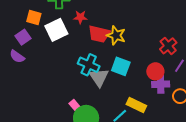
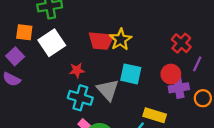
red star: (80, 17) -> (77, 70), moved
yellow star: (116, 35) -> (121, 40), turned 30
cyan cross: (89, 65) -> (80, 98), moved

